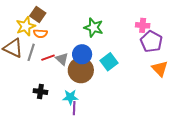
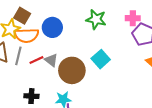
green star: (94, 27) -> (96, 19), moved
orange semicircle: (40, 34) -> (27, 35), size x1.6
blue circle: (82, 54) -> (52, 27), moved

